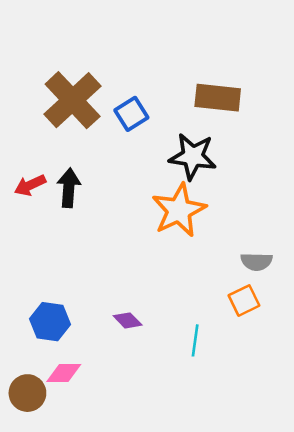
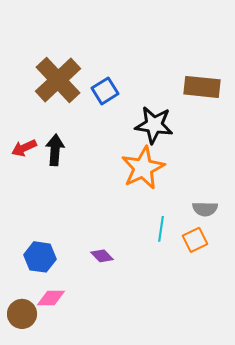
brown rectangle: (218, 98) -> (202, 87), moved
cyan line: (195, 340) -> (161, 229), moved

